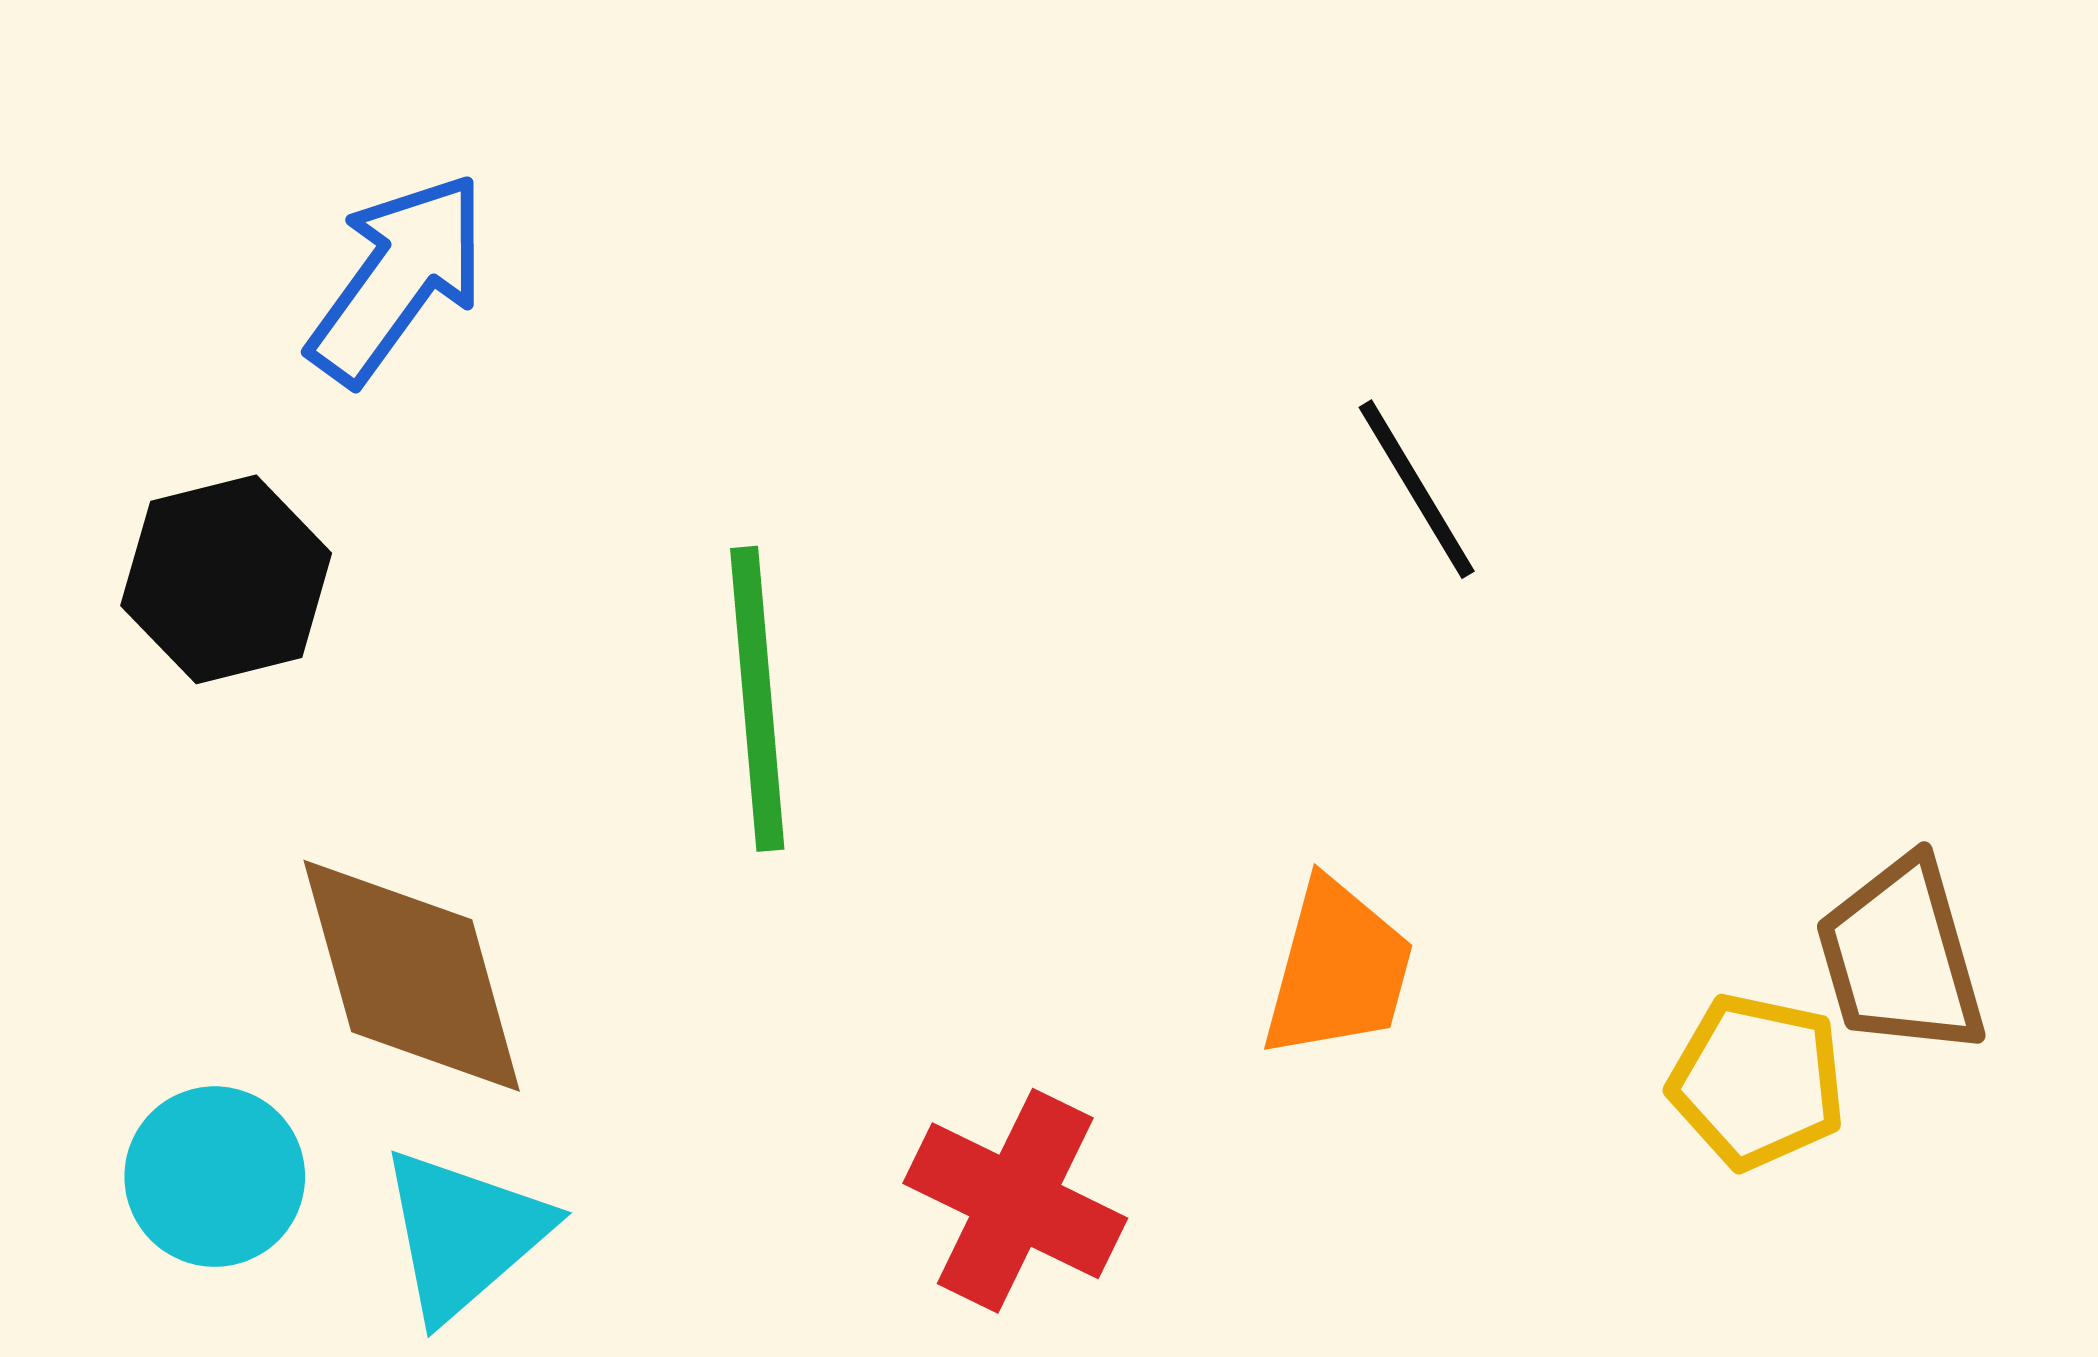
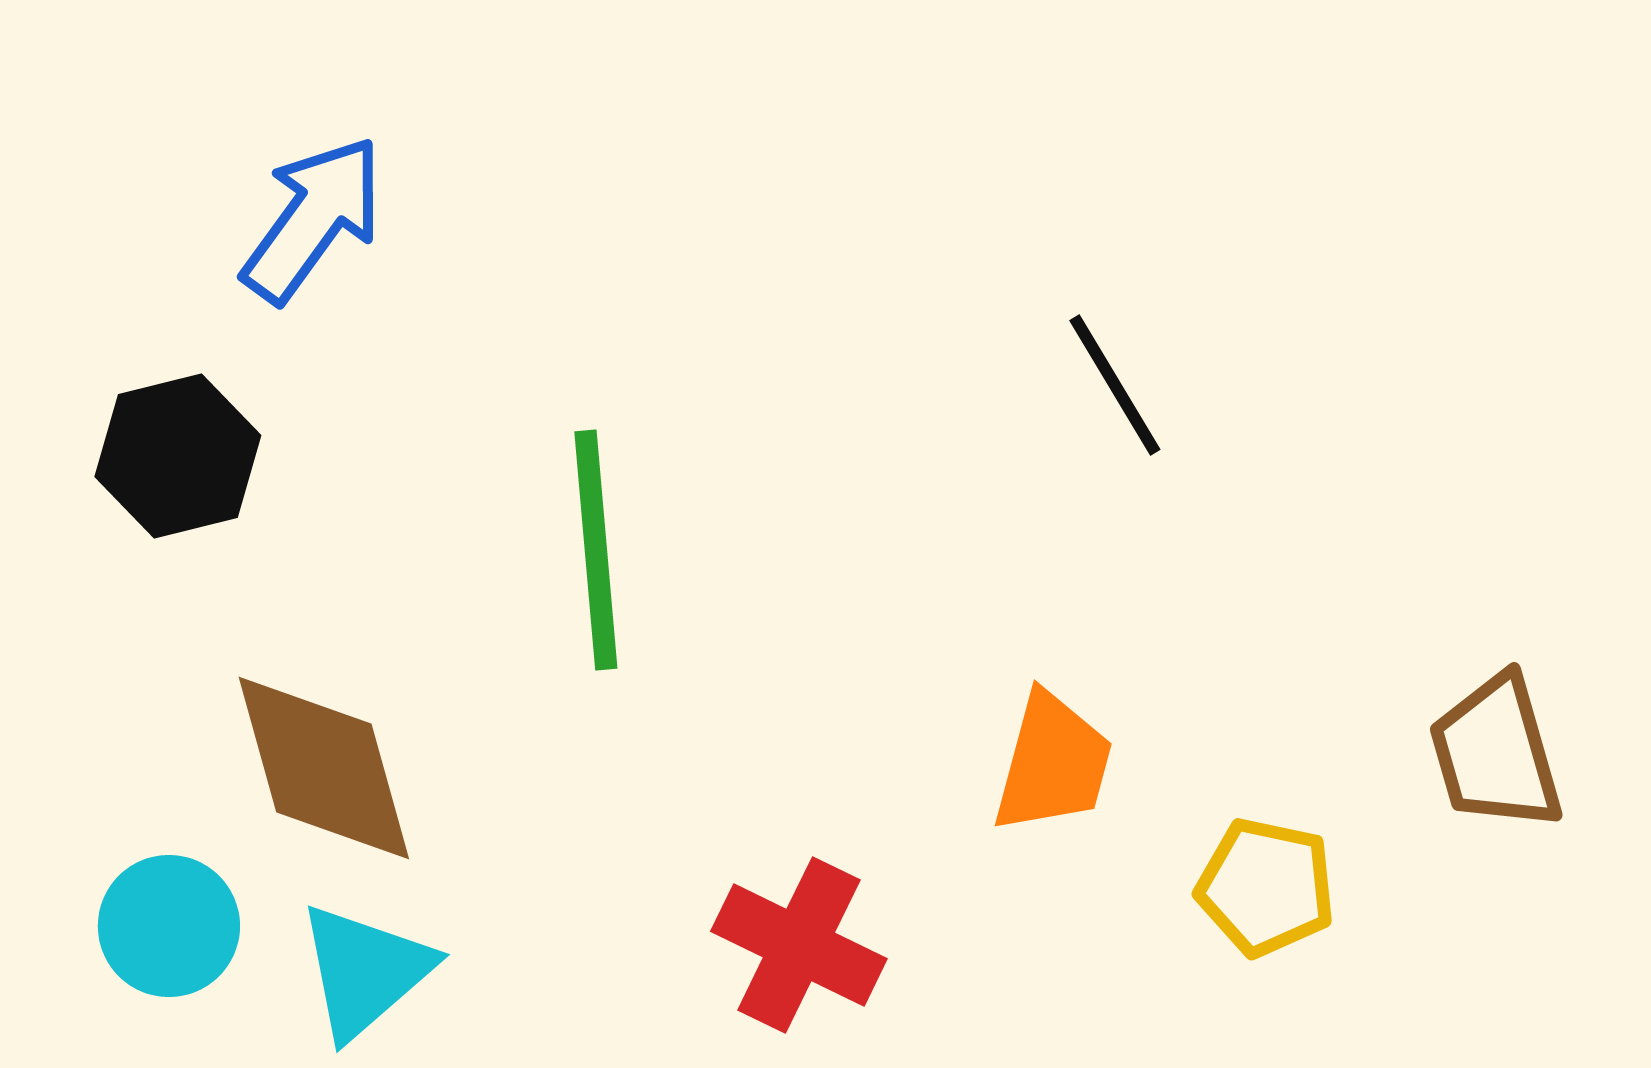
yellow pentagon: (1757, 1081) -> (1266, 887), moved

